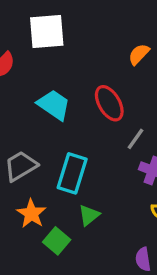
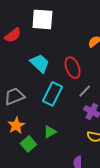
cyan rectangle: (72, 173) -> (52, 94), moved

